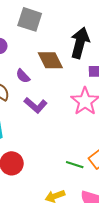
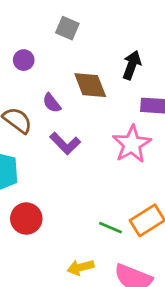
gray square: (30, 19) -> (67, 28), size x0.7
black arrow: (80, 43) -> (132, 65), size x0.7

